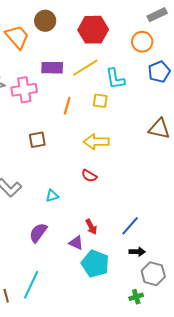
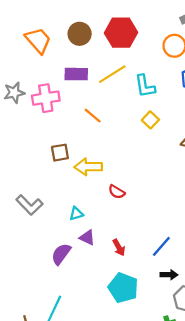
brown circle: (45, 21) -> (80, 34), moved
yellow square: (100, 101) -> (150, 120), moved, turned 35
orange line: (67, 106) -> (93, 116), turned -66
yellow arrow: (96, 142) -> (88, 167), moved
purple triangle: (76, 243) -> (87, 238), moved

